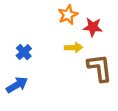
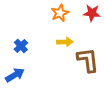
red star: (93, 27) -> (92, 13), moved

